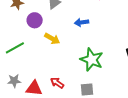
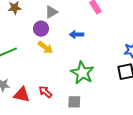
purple circle: (35, 20) -> (41, 29), moved

